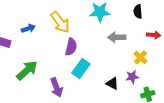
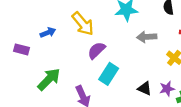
purple semicircle: (71, 47) -> (96, 50), turned -144
purple star: (132, 77) -> (167, 89), moved

